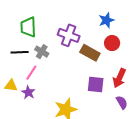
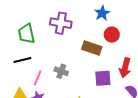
purple cross: (69, 35) -> (61, 23), moved
gray cross: (42, 52) -> (61, 71), moved

